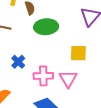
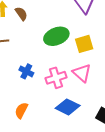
green ellipse: (46, 27) -> (56, 36), moved

